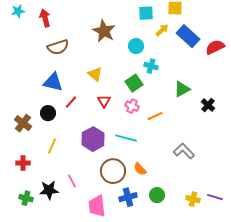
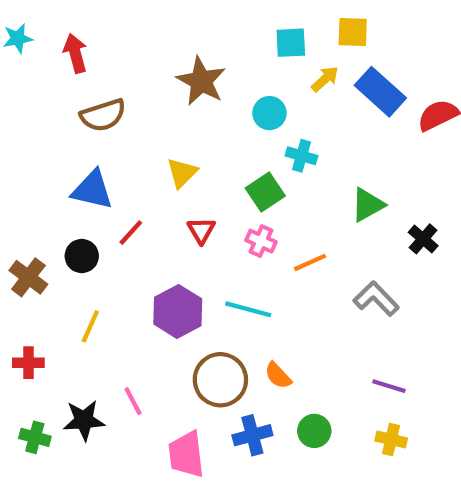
yellow triangle: (95, 74) -> (182, 173), turned 35
gray L-shape: (184, 151) -> (376, 299), moved
purple line: (215, 197) -> (389, 386), moved

